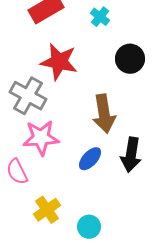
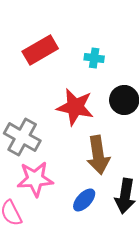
cyan cross: (100, 17) -> (94, 58), turned -30
red star: (59, 62) -> (75, 107), moved

